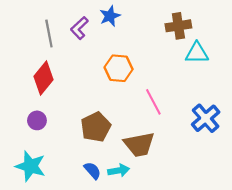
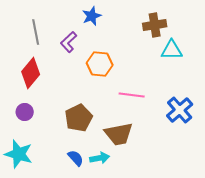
purple L-shape: (79, 28) -> (69, 42), moved
pink line: (153, 102) -> (132, 95), turned -55

